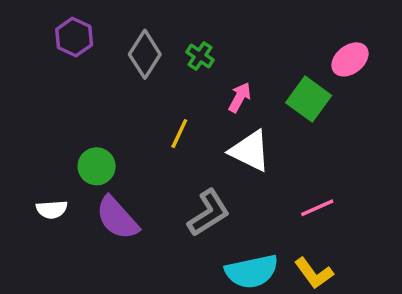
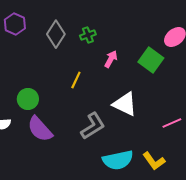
green cross: (200, 56) -> (88, 35), turned 35
white triangle: (250, 151) -> (125, 104), moved
pink line: (317, 208) -> (172, 123), moved

